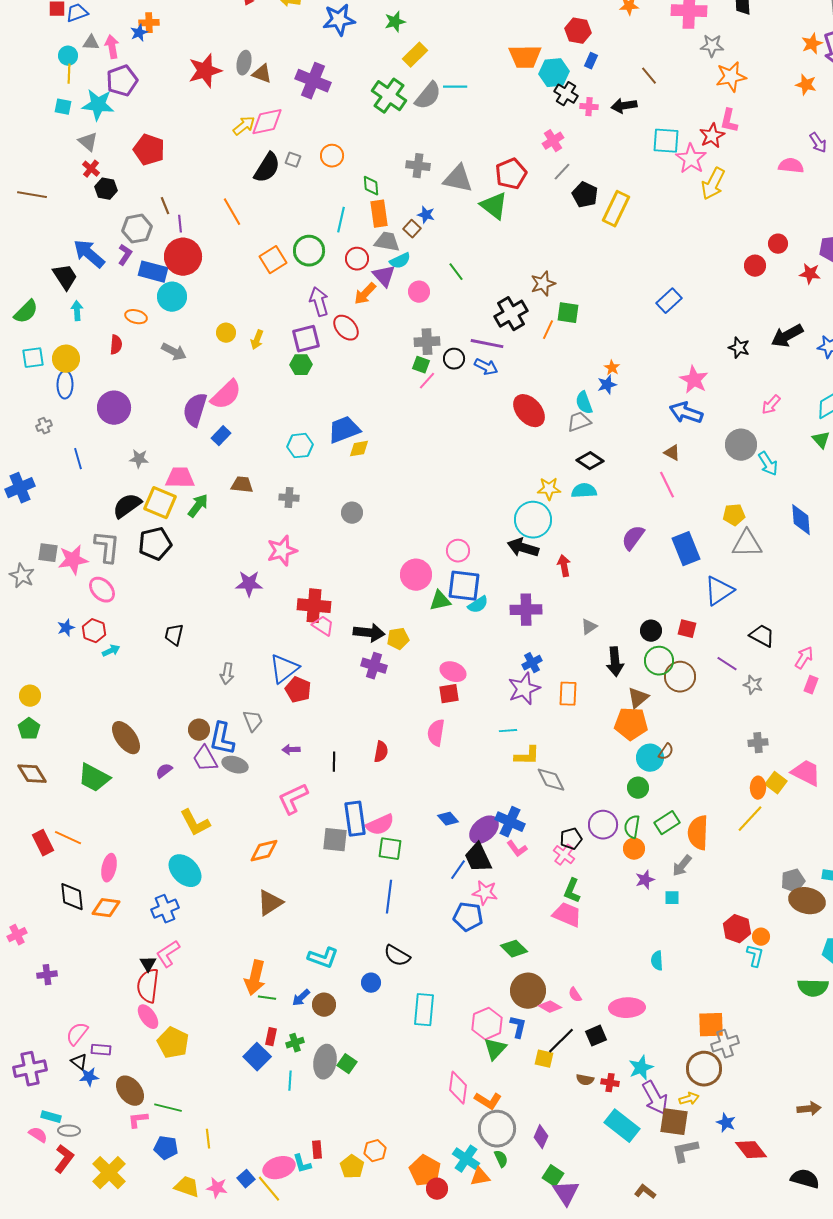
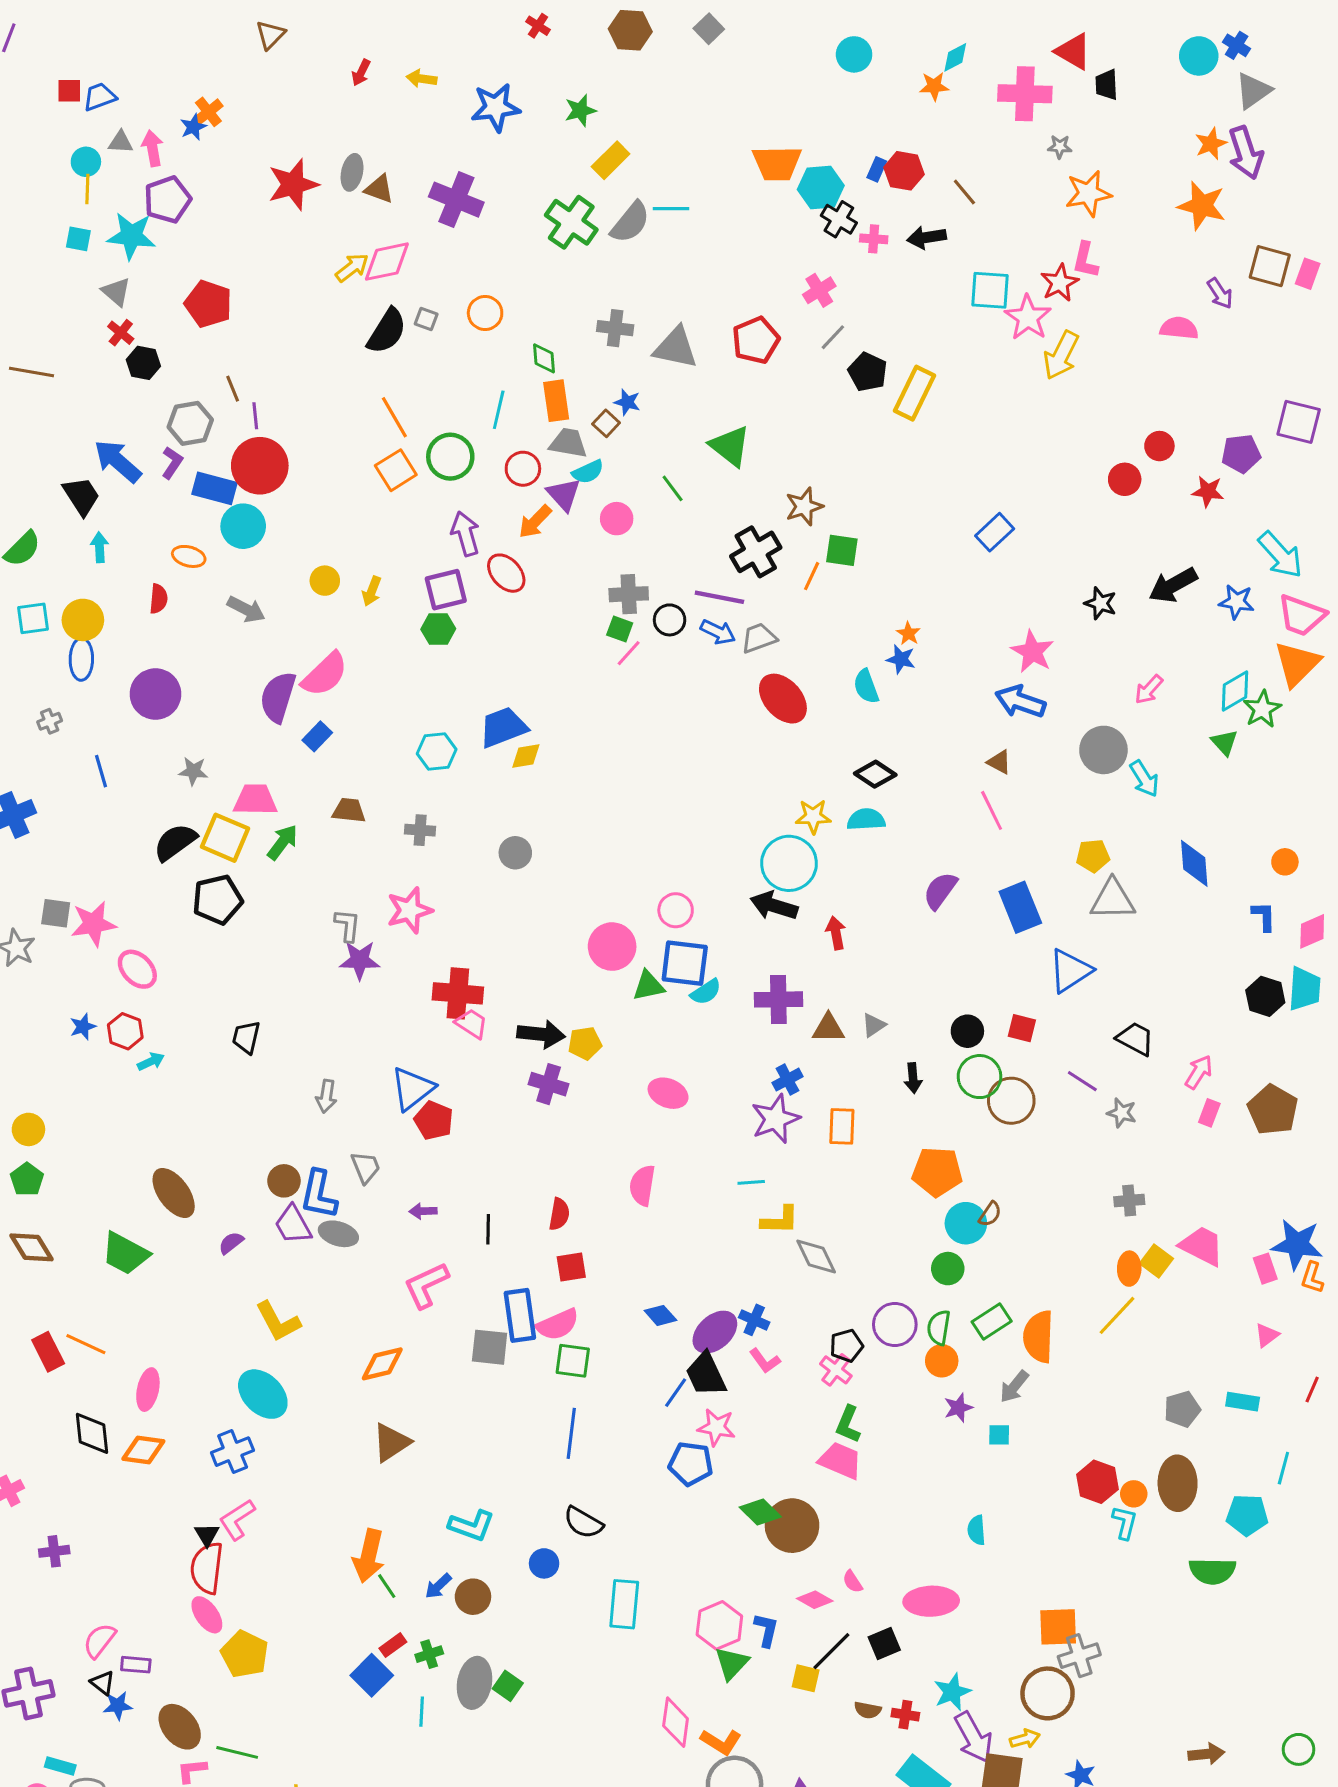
orange cross: (149, 23) -> (208, 112), turned -36
red hexagon: (578, 31) -> (904, 171), moved
gray star: (712, 46) -> (1060, 147), size x0.7
orange star: (806, 85) -> (1202, 206), size x1.5
green triangle: (494, 206) -> (730, 446), moved
orange line: (232, 212) -> (394, 417), moved
blue star: (607, 385) -> (901, 659), turned 30
gray trapezoid: (579, 422) -> (759, 638), moved
gray L-shape: (107, 547) -> (347, 925), moved, size x0.7
black arrow: (615, 662) -> (913, 1078), size x0.7
red square: (449, 694) -> (571, 1267), moved
brown triangle: (638, 698) -> (828, 1028), moved, turned 40
blue cross: (510, 822) -> (754, 1320), size x0.7
brown ellipse: (807, 901) -> (1178, 1483), moved, turned 76
brown circle: (528, 991) -> (792, 1526), moved
green line: (267, 998) -> (387, 1586), turned 48
red rectangle: (271, 1037) -> (393, 1645), turned 42

